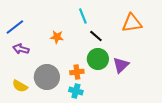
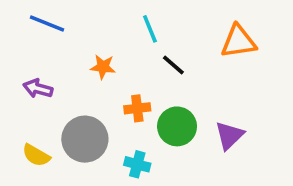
blue line: (15, 27) -> (47, 23), moved, turned 60
green circle: (98, 59) -> (177, 126), moved
purple triangle: (121, 65) -> (229, 135), moved
orange cross: (77, 72) -> (137, 108), moved

